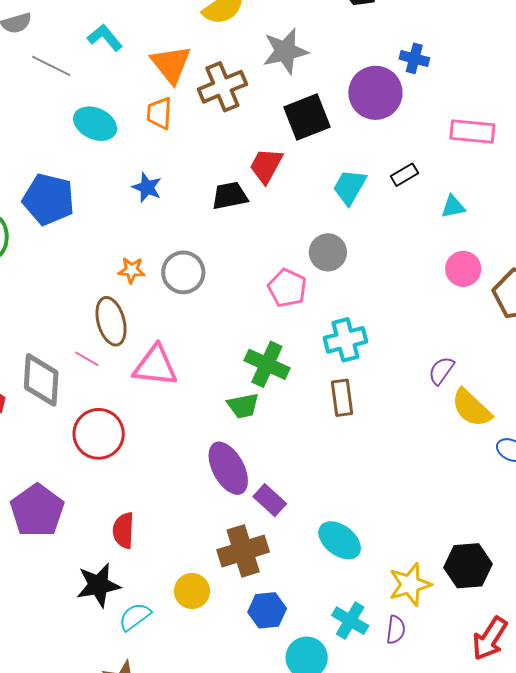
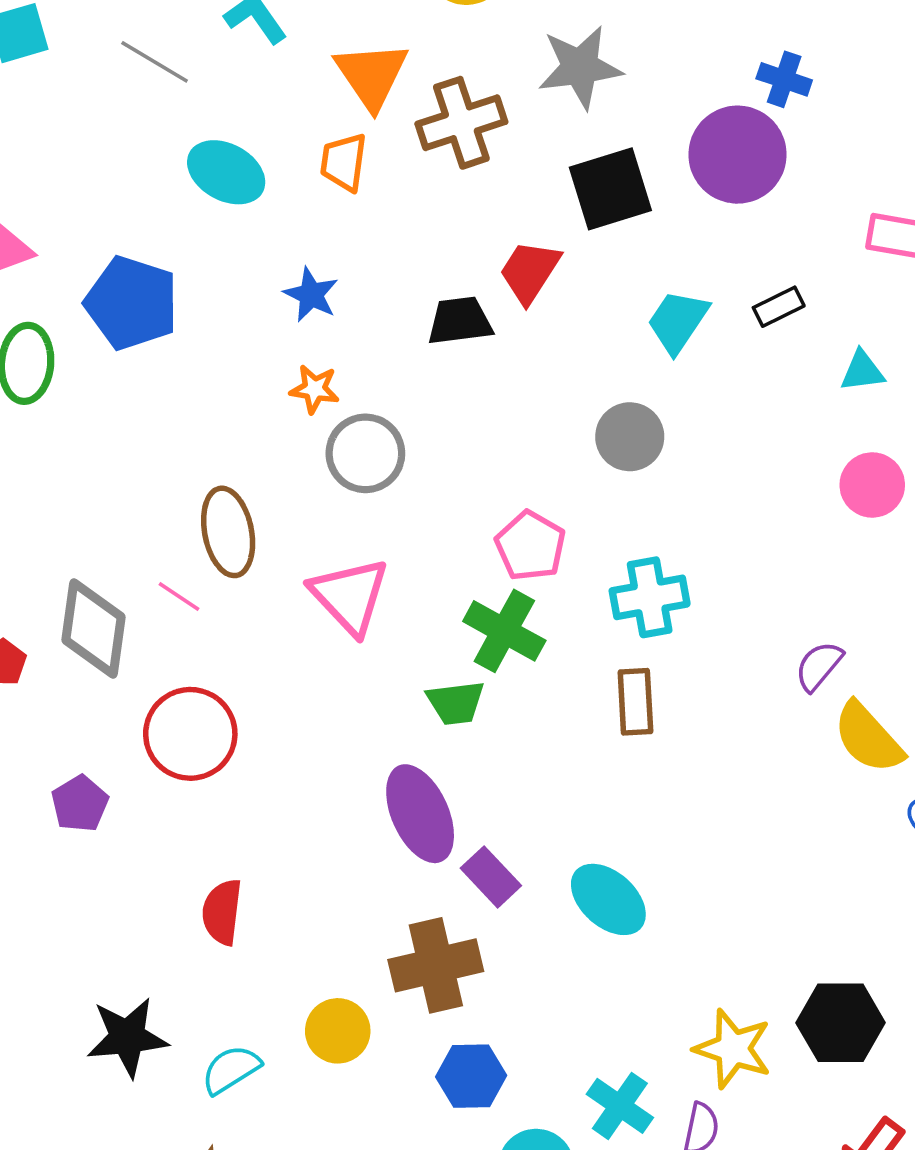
blue cross: (414, 58) -> (784, 79), moved
orange star: (132, 270) -> (315, 389), moved
pink pentagon: (287, 288) -> (530, 546), moved
pink triangle: (155, 366) -> (350, 596), moved, turned 36
purple pentagon: (37, 511) -> (80, 804), moved, size x0.6
cyan ellipse: (340, 540) -> (608, 899), moved
yellow star: (410, 584) -> (733, 1049), turned 30
black star: (98, 585) -> (127, 1037), moved

